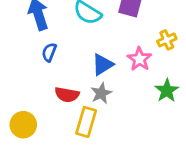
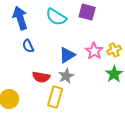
yellow cross: (167, 40) -> (114, 50), moved
blue semicircle: (49, 52) -> (28, 46), turned -48

